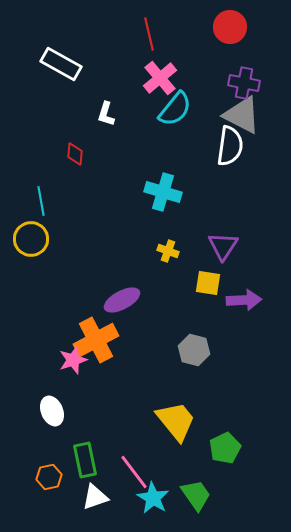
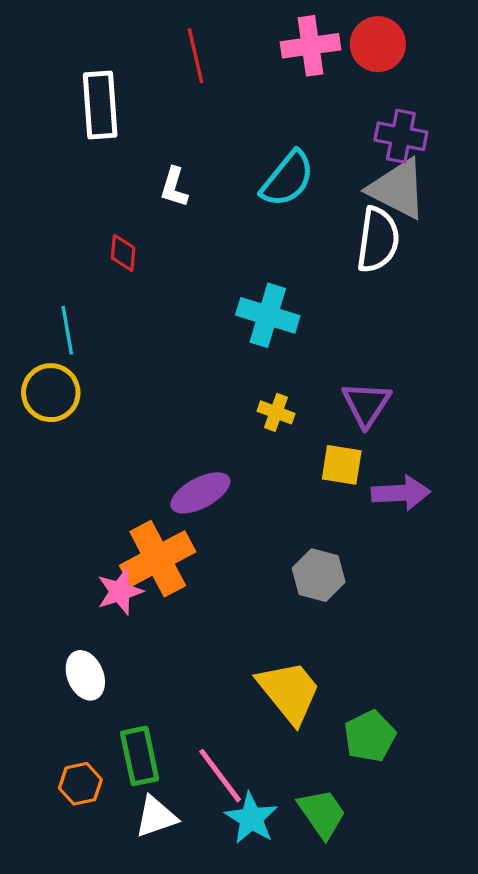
red line: (149, 34) -> (195, 56), moved
white rectangle: (61, 64) -> (100, 105), turned 57
pink cross: (160, 78) -> (311, 46), moved, turned 32

